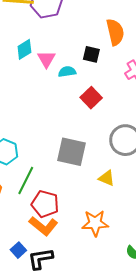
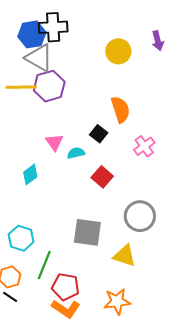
cyan diamond: (24, 49) -> (30, 174), moved
black square: (91, 54) -> (99, 134), turned 30
yellow triangle: (107, 178) -> (125, 256), size x1.4

